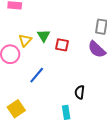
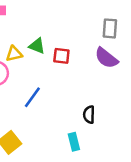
green triangle: (44, 36) -> (37, 46), turned -32
yellow triangle: (25, 40) -> (14, 54), turned 40

